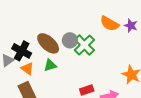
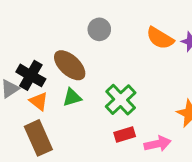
gray circle: (70, 40) -> (99, 29), moved
green cross: (84, 45) -> (121, 100), moved

